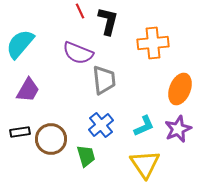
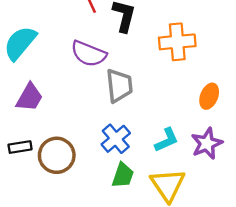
orange ellipse: (180, 89) -> (209, 96), size x0.7
green trapezoid: (86, 156) -> (123, 175), moved, turned 35

